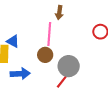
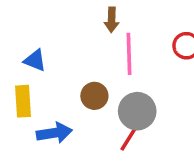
pink line: (49, 34) -> (129, 54), moved
blue triangle: (13, 41) -> (35, 60), moved

